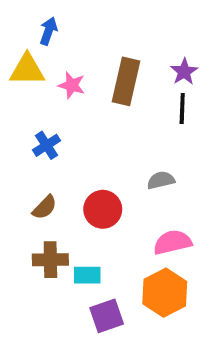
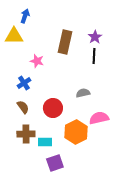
pink star: (72, 85) -> (37, 61), moved
blue cross: (47, 145) -> (24, 83), moved
brown semicircle: (45, 207) -> (23, 107), turned -80
pink semicircle: (173, 242) -> (99, 118), moved
orange hexagon: (165, 293) -> (76, 132), moved

